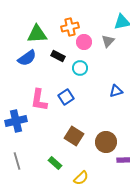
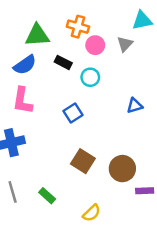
orange cross: (70, 27) -> (78, 27), turned 30
pink L-shape: (39, 100) -> (22, 101), moved
green rectangle: (55, 163) -> (47, 196), moved

